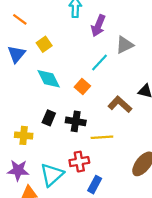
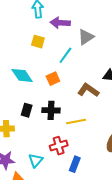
purple arrow: (98, 26) -> (60, 23), turned 78
yellow square: (44, 44) -> (38, 42), moved, turned -32
orange square: (82, 87) -> (53, 79), turned 32
cyan triangle: (52, 175) -> (36, 160), size x0.7

